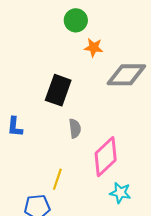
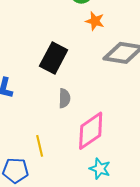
yellow line: (57, 179) -> (40, 146), turned -40

